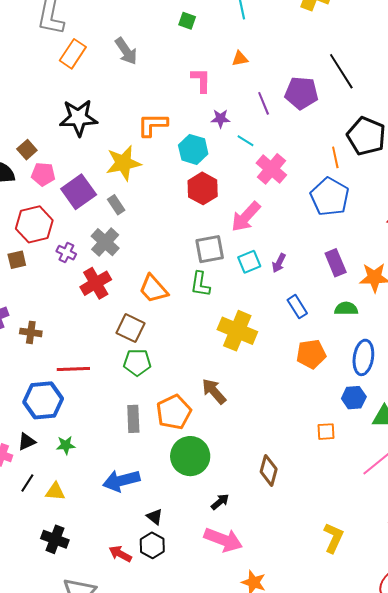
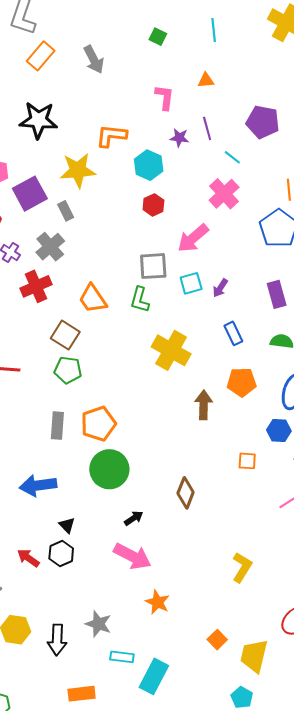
purple line: (264, 103) -> (207, 128), moved
cyan line: (245, 141) -> (232, 157), moved
red hexagon: (203, 188) -> (153, 205), size x0.7
brown arrow: (214, 391) -> (204, 405), moved, turned 36

